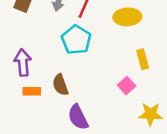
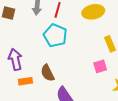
pink square: (127, 86) -> (100, 66), turned 32

